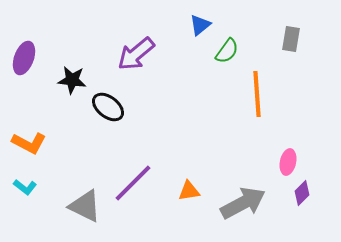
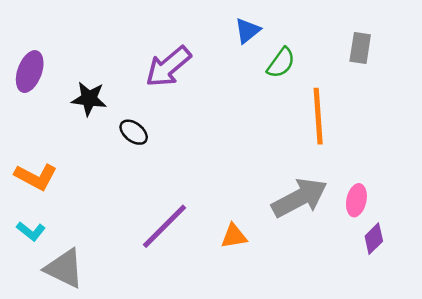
black ellipse: (108, 107) -> (134, 132), size x0.7
gray arrow: (243, 203) -> (299, 198), moved
gray triangle: (85, 206) -> (64, 268), moved

